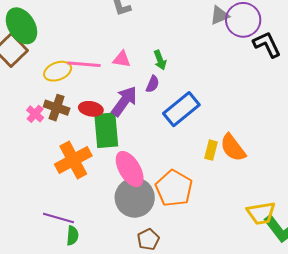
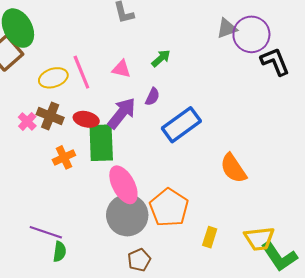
green arrow: (160, 60) -> (161, 58), moved, turned -114
pink line: (84, 64) -> (81, 72), turned 60
yellow rectangle: (211, 150) -> (210, 237), moved
orange cross: (73, 160) -> (64, 157), moved, size x0.6

